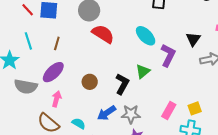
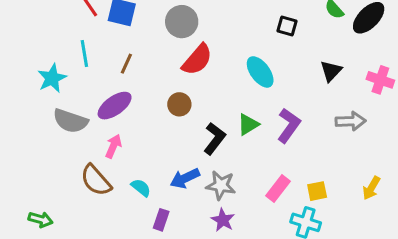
red semicircle: (103, 34) -> (197, 60), turned 90
black triangle: (193, 39) -> (331, 71), moved
purple L-shape: (168, 55) -> (289, 125), moved
brown circle: (90, 82) -> (179, 104), moved

